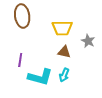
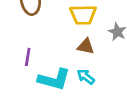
cyan arrow: (64, 75) -> (86, 77), turned 104

